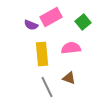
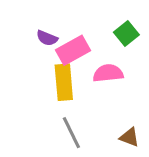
pink rectangle: (51, 17) -> (73, 50), moved
brown triangle: (69, 78) -> (129, 137), moved

